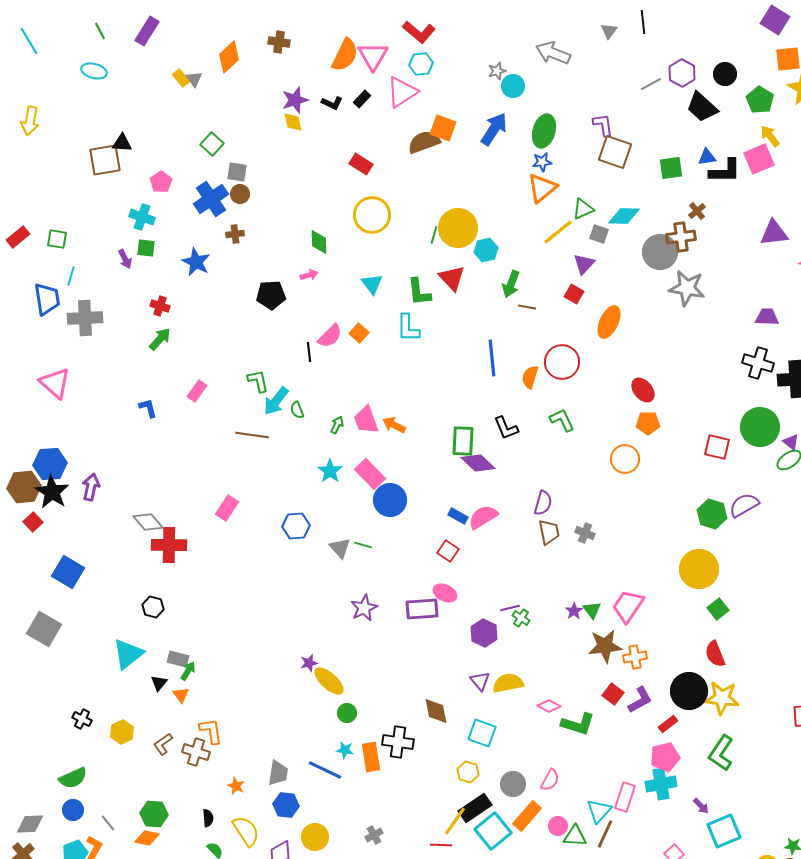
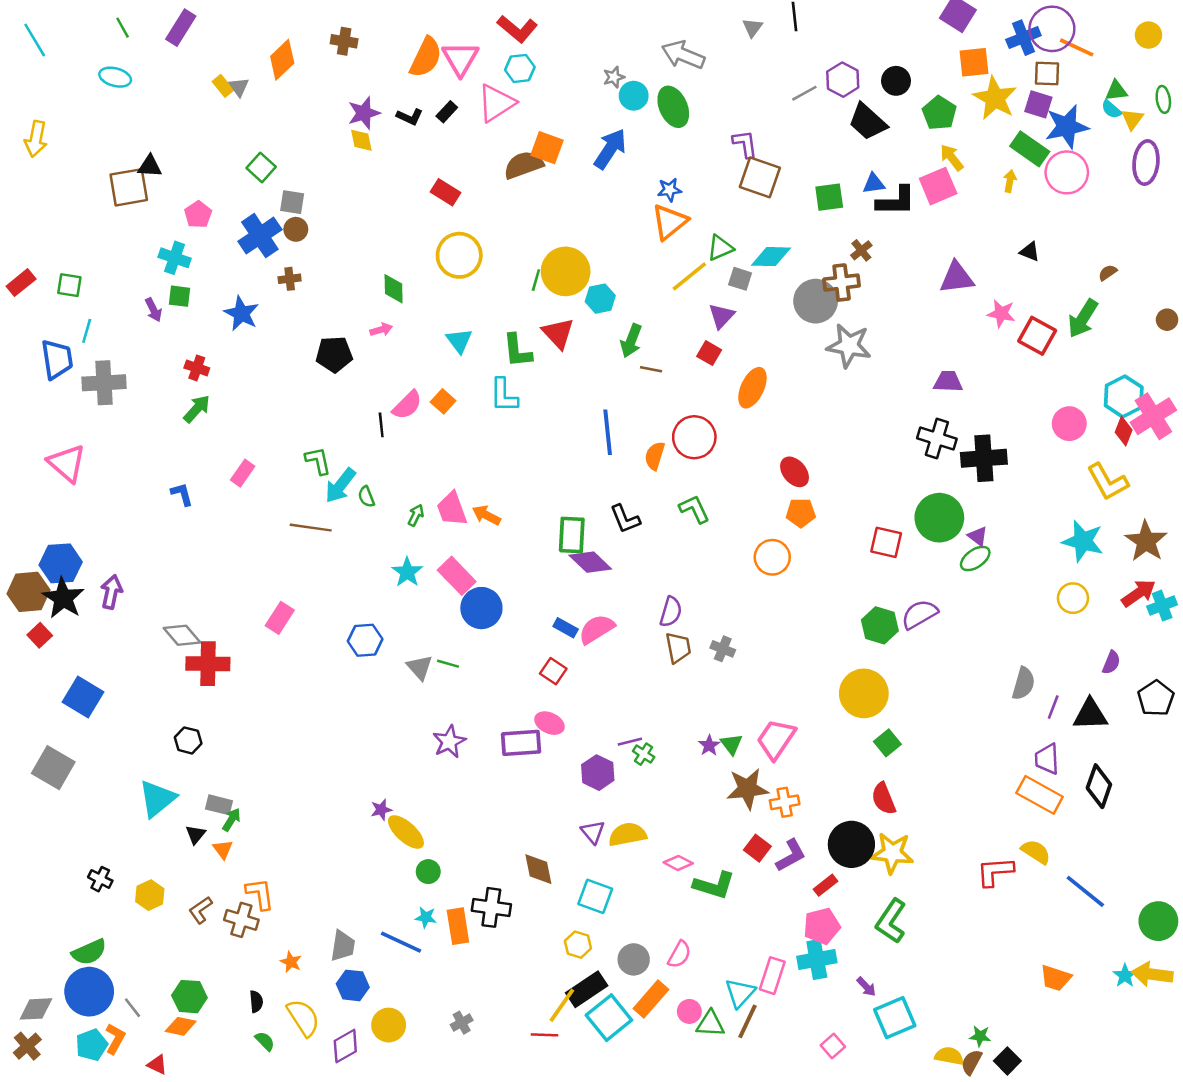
green ellipse: (544, 131) -> (673, 107), moved, turned -40
blue circle: (73, 810) -> (89, 992), size x1.8

